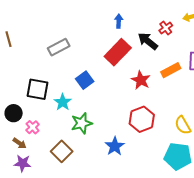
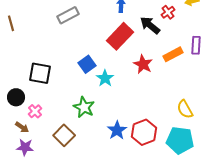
gray rectangle: (59, 47) -> (68, 15), moved
cyan star: (63, 102) -> (105, 78), moved
red hexagon: (142, 119) -> (144, 132), moved
green star: (82, 123) -> (84, 107), turned -30

